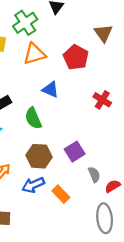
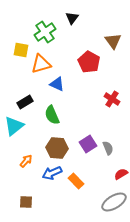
orange triangle: (34, 54) -> (41, 64), moved
blue triangle: (50, 89) -> (57, 84), moved
gray semicircle: (94, 175) -> (108, 148), moved
gray ellipse: (105, 218) -> (114, 202), turned 65

